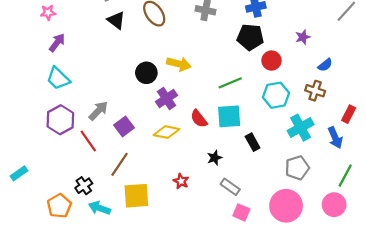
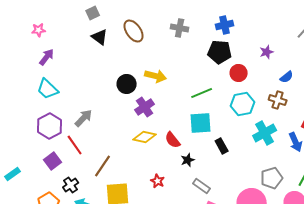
red semicircle: (199, 119) -> (173, 140), moved
purple square: (124, 126) -> (53, 161), moved
gray pentagon: (297, 168) -> (272, 178), moved

